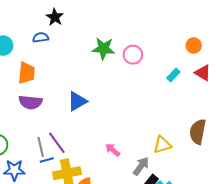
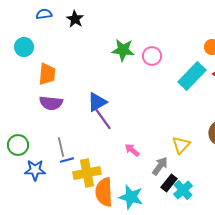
blue semicircle: (41, 37) -> (44, 14), moved
cyan rectangle: (173, 75) -> (192, 76), size x2.0
purple line: (57, 143) -> (103, 119), moved
yellow triangle: (162, 145) -> (181, 145), turned -30

